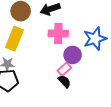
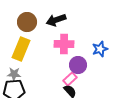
blue star: (95, 39) -> (100, 49), size x0.7

